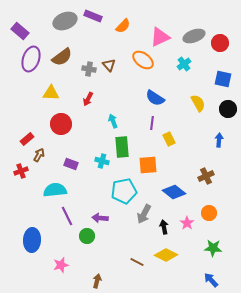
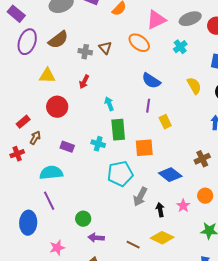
purple line: (67, 216) -> (49, 201), moved
purple arrow: (100, 218) -> (96, 238), moved

